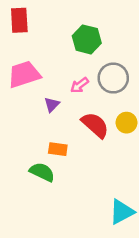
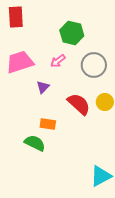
pink arrow: (80, 85) -> (58, 61), moved

